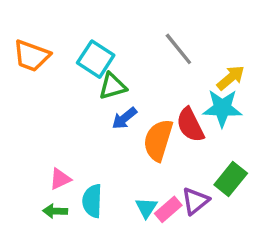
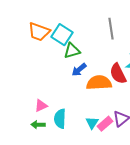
gray line: (178, 49) -> (111, 29), turned 30
orange trapezoid: (31, 56) -> (39, 32), moved
orange semicircle: (158, 140) -> (99, 83), turned 70

